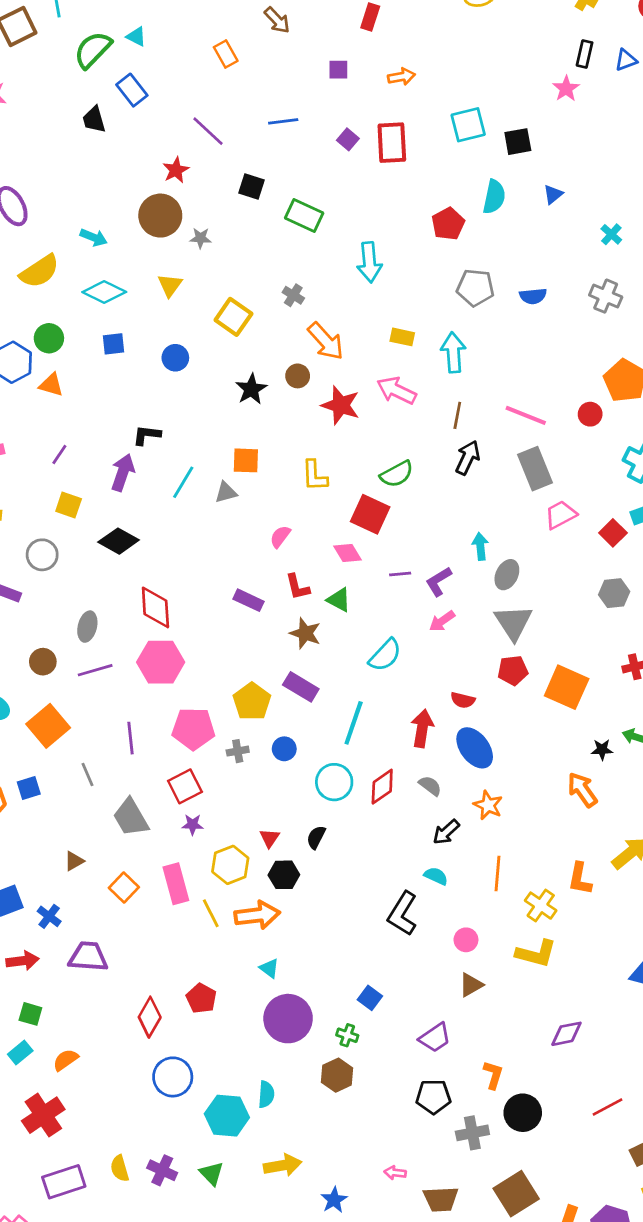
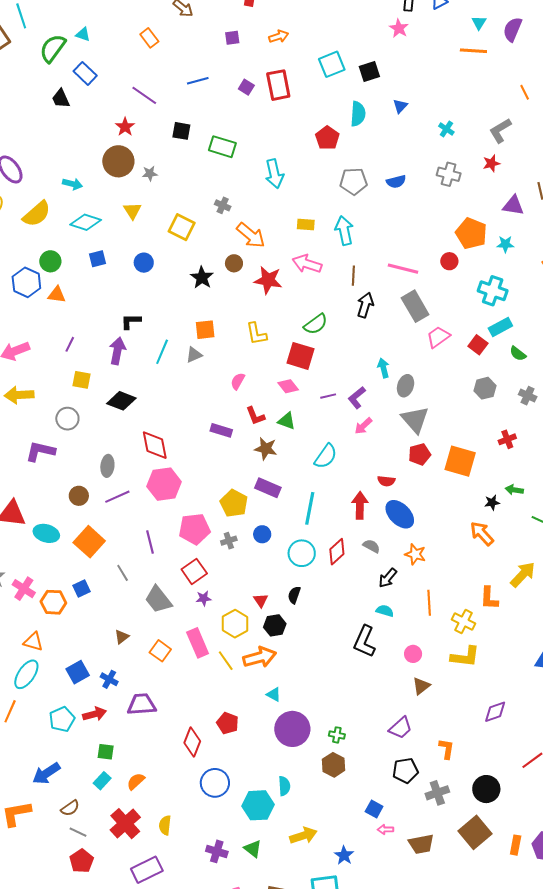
blue square: (370, 998) -> (374, 809), moved
black circle: (523, 1113) -> (486, 789), moved
yellow semicircle: (120, 1168) -> (165, 825), moved, turned 30

